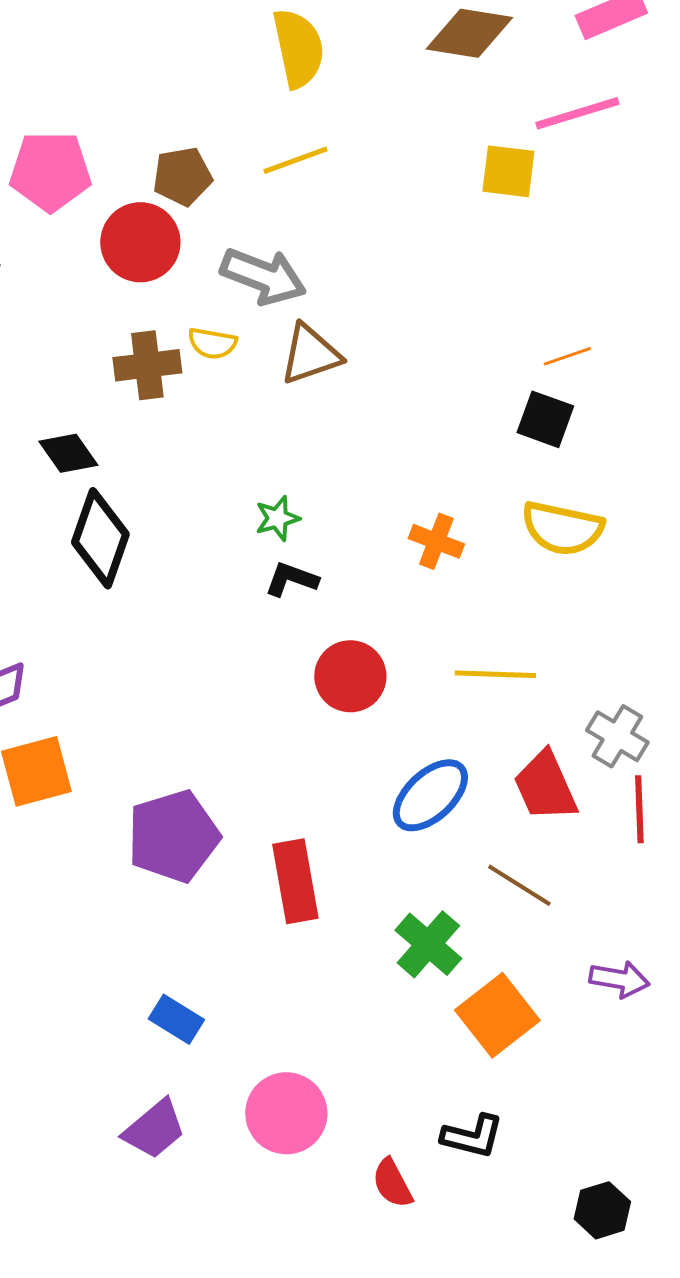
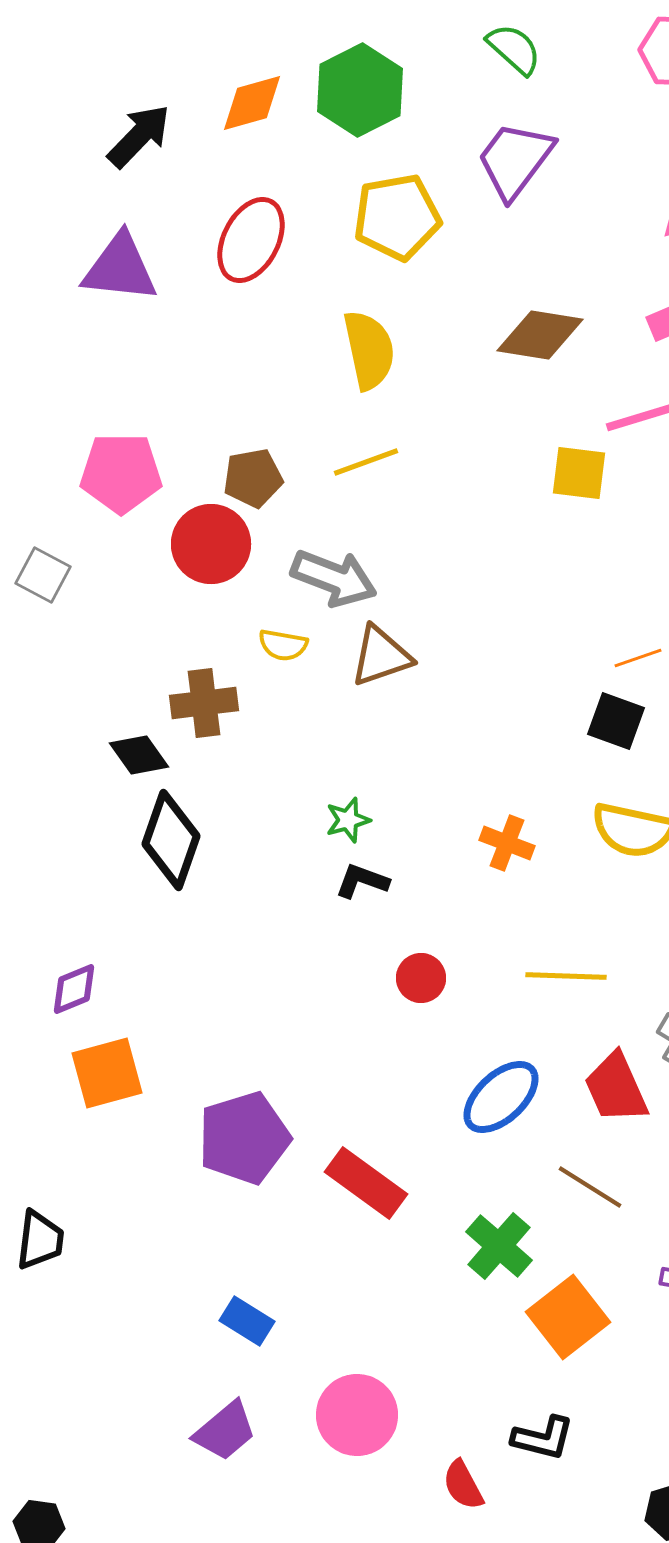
brown cross: (147, 365) -> (204, 703), moved
red circle: (350, 676) -> (421, 978), size x0.7
red rectangle: (295, 881) -> (366, 1183), turned -44

